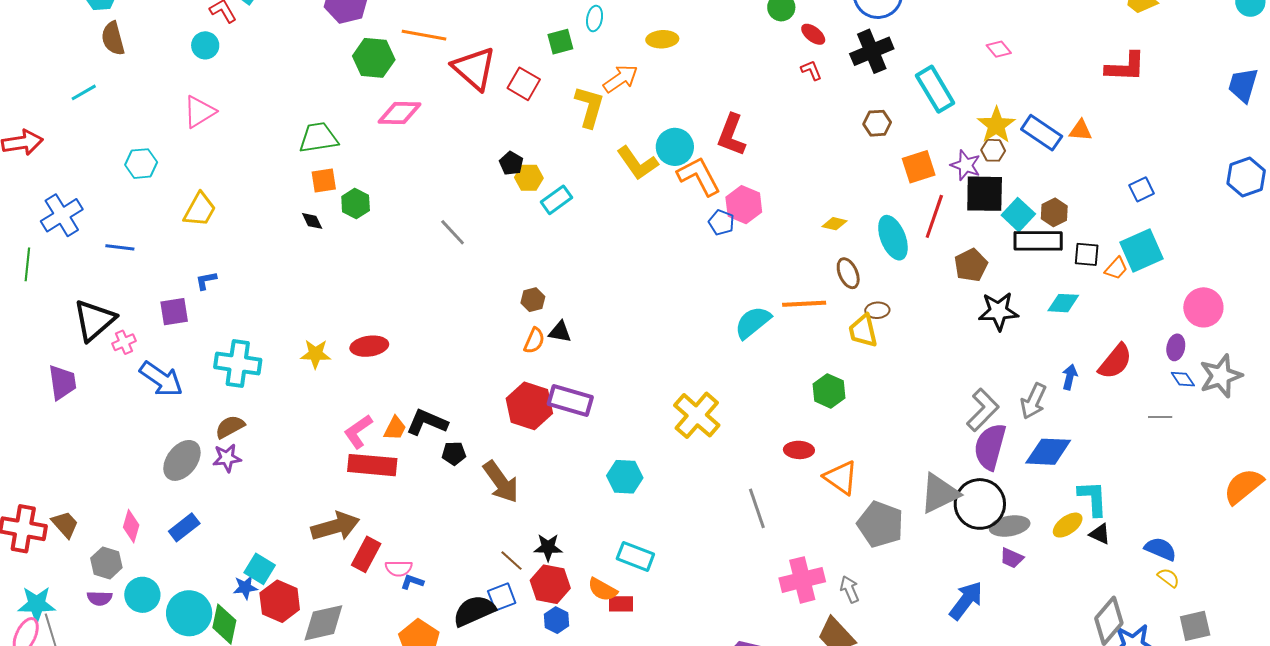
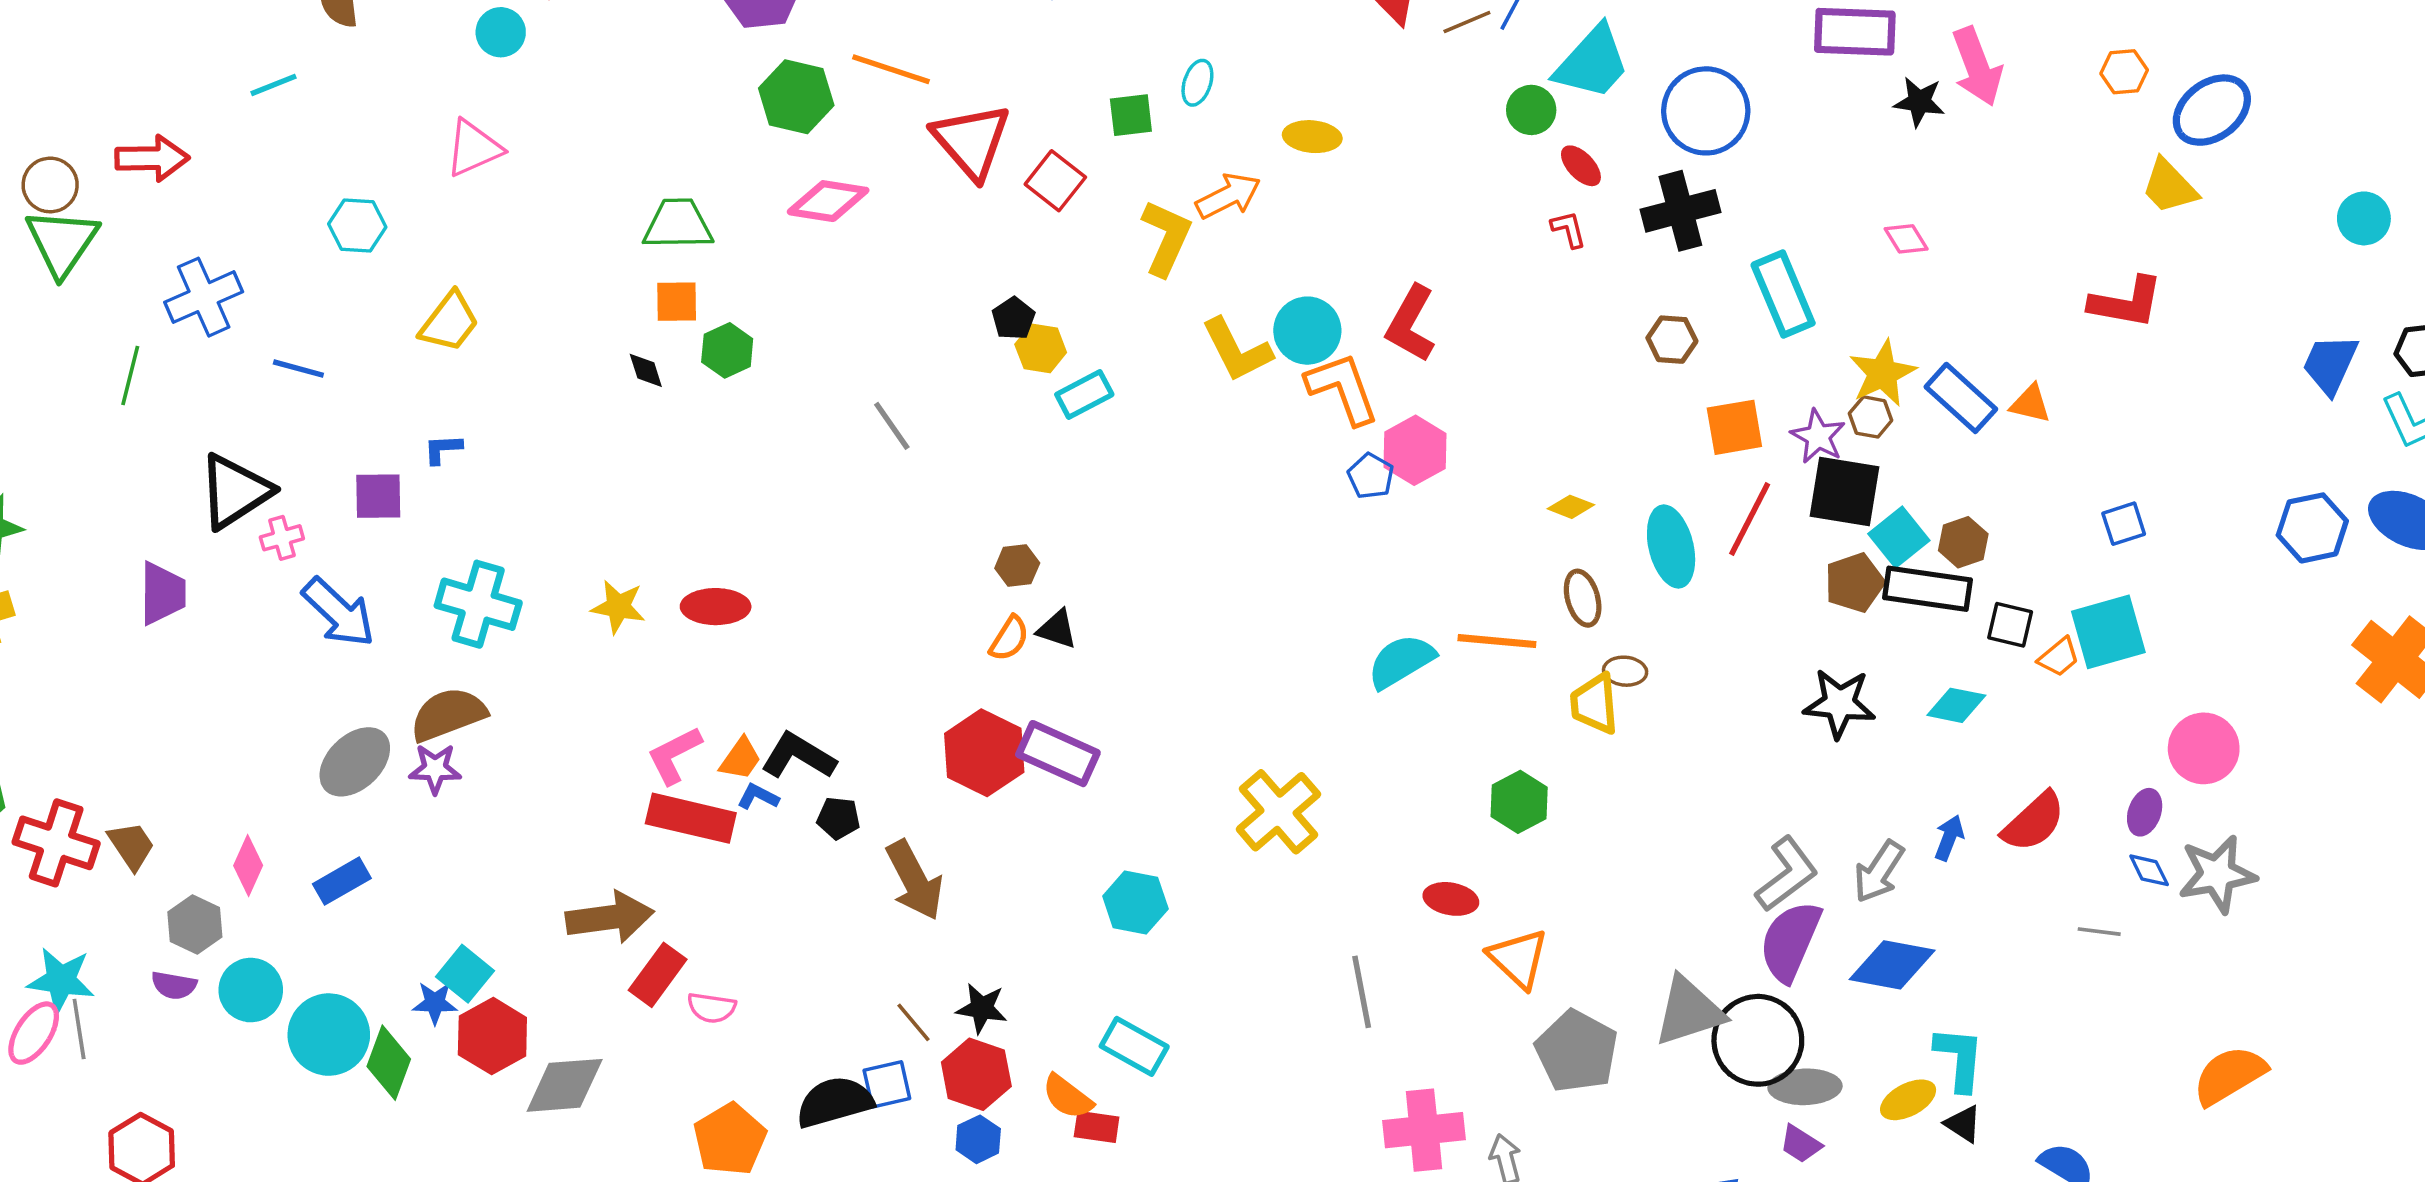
brown pentagon: (971, 265) -> (1854, 583), moved
brown semicircle: (230, 427) -> (448, 714), size x1.4
blue L-shape: (412, 582) -> (758, 797), moved

